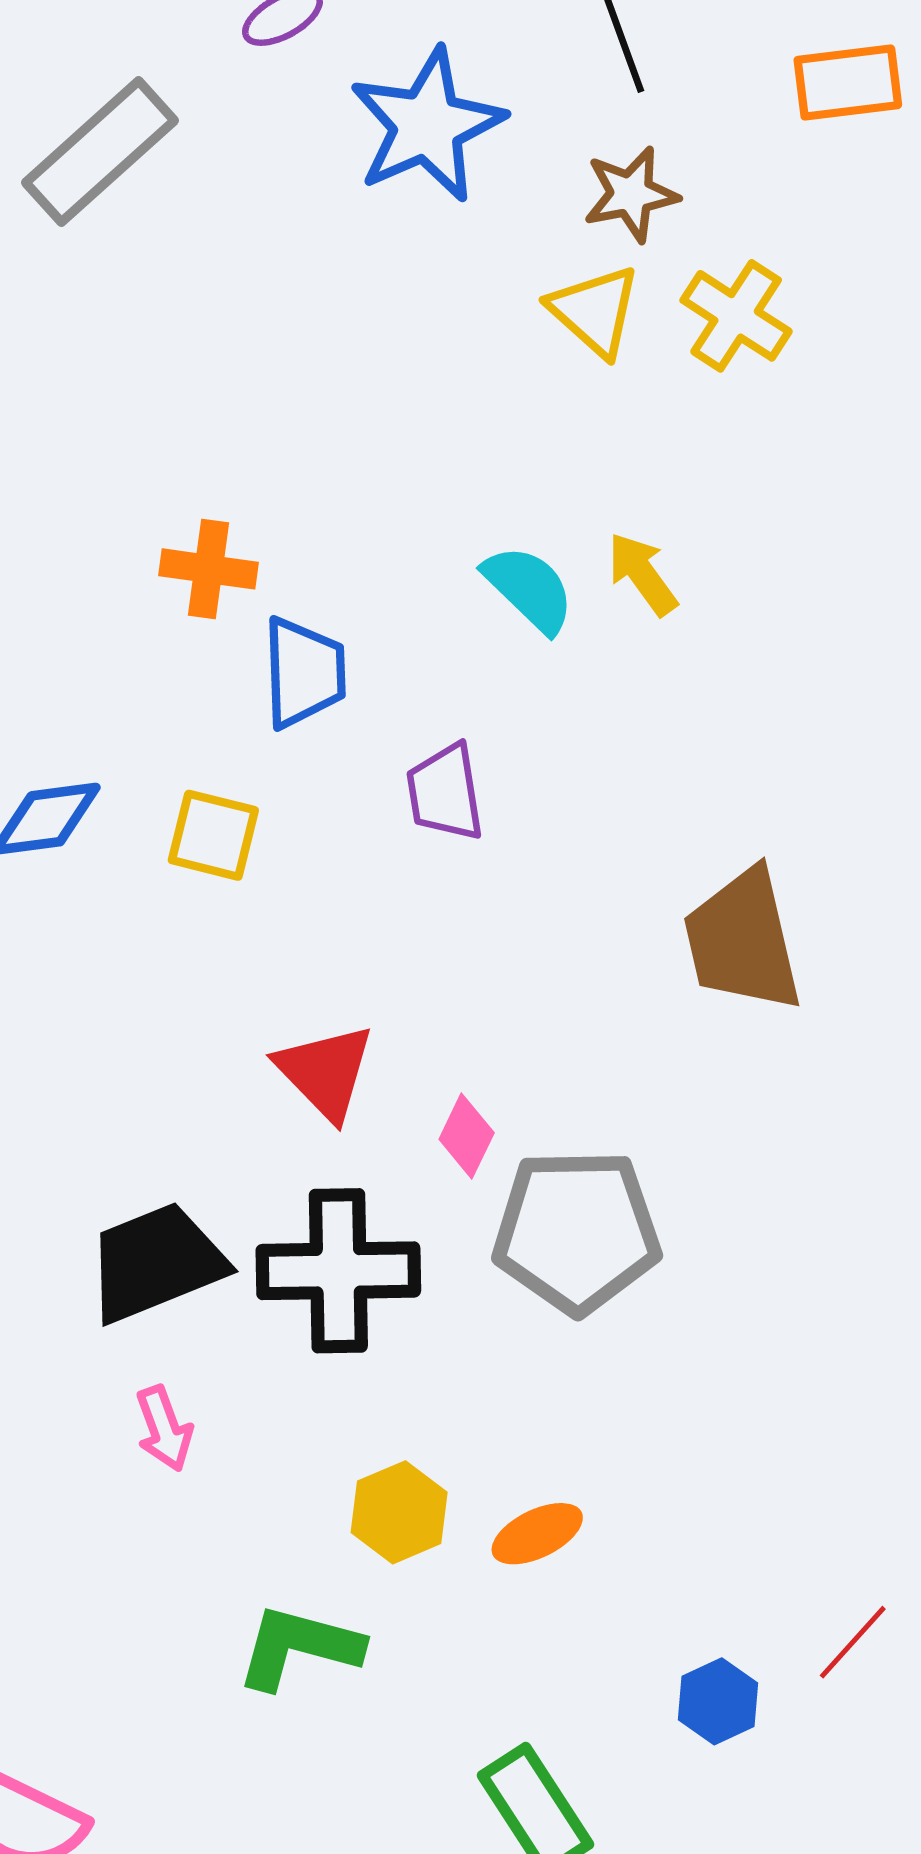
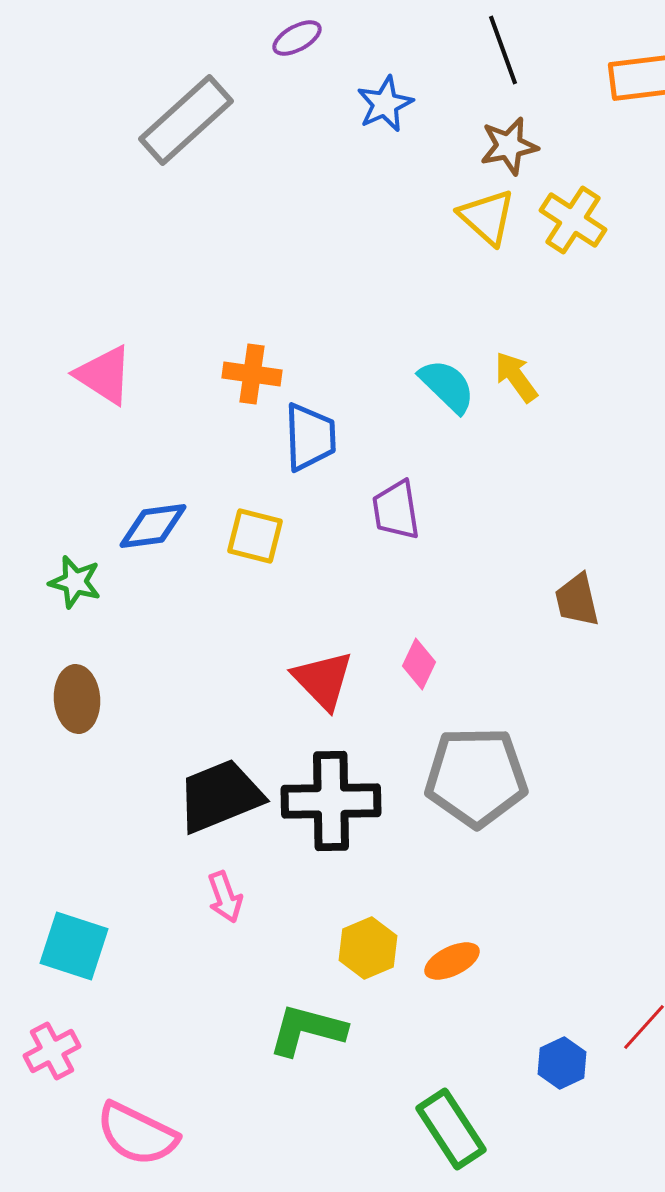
blue star: (427, 125) -> (385, 104), size x0.6
brown trapezoid: (743, 940) -> (577, 600), size x0.6
pink diamond: (467, 1136) -> (419, 664), moved

